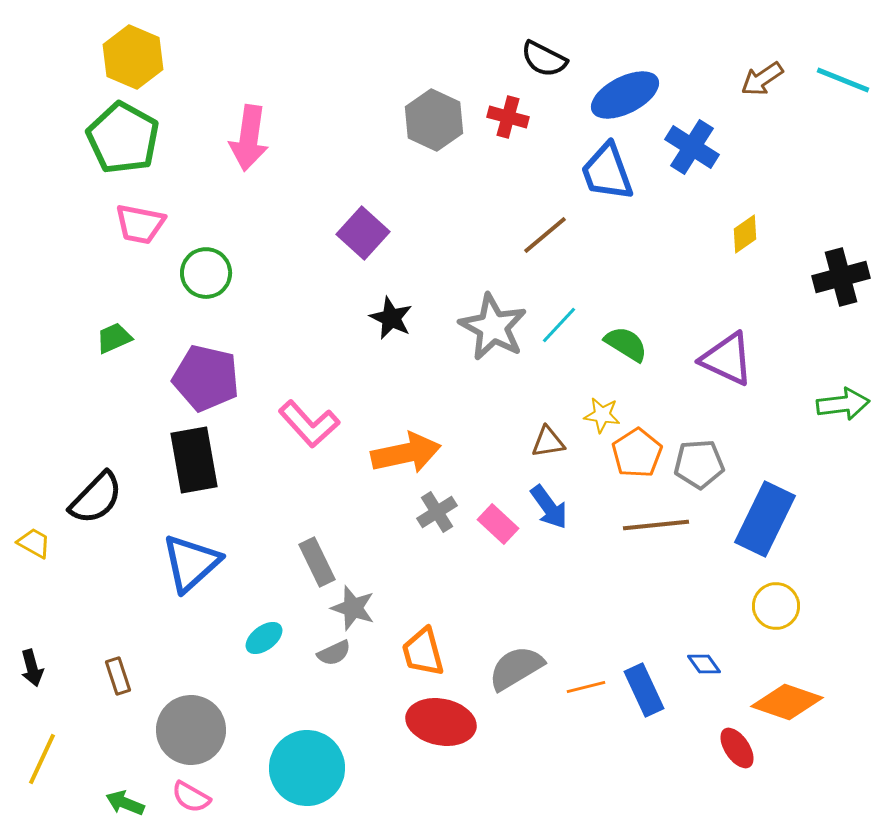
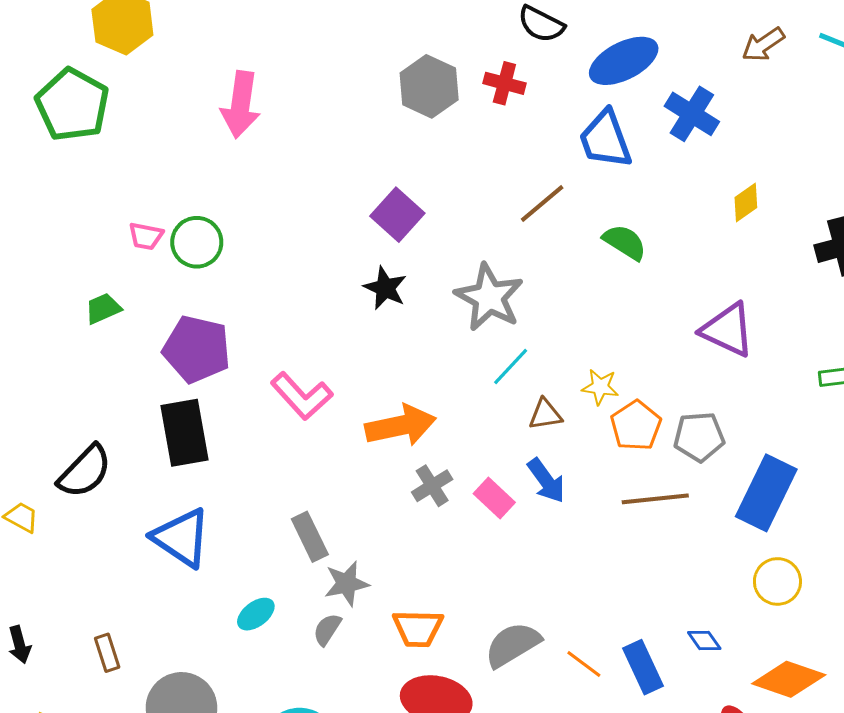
green pentagon: (123, 138) -> (72, 105), moved
pink trapezoid: (140, 224) -> (146, 236), moved, size x0.7
purple square: (363, 233) -> (397, 215), moved
cyan line: (559, 325) -> (511, 367), moved
green semicircle: (626, 344) -> (625, 242), moved
blue triangle: (191, 563) -> (181, 538), turned -44
gray star: (353, 608) -> (347, 584), turned -30
orange trapezoid: (423, 652) -> (418, 628), turned -74
gray semicircle: (334, 653) -> (327, 629), turned 148
orange line: (586, 687) -> (584, 664), turned 51

